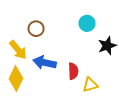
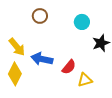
brown circle: (36, 29) -> (40, 16), moved
red semicircle: (73, 71) -> (69, 67), turned 42

